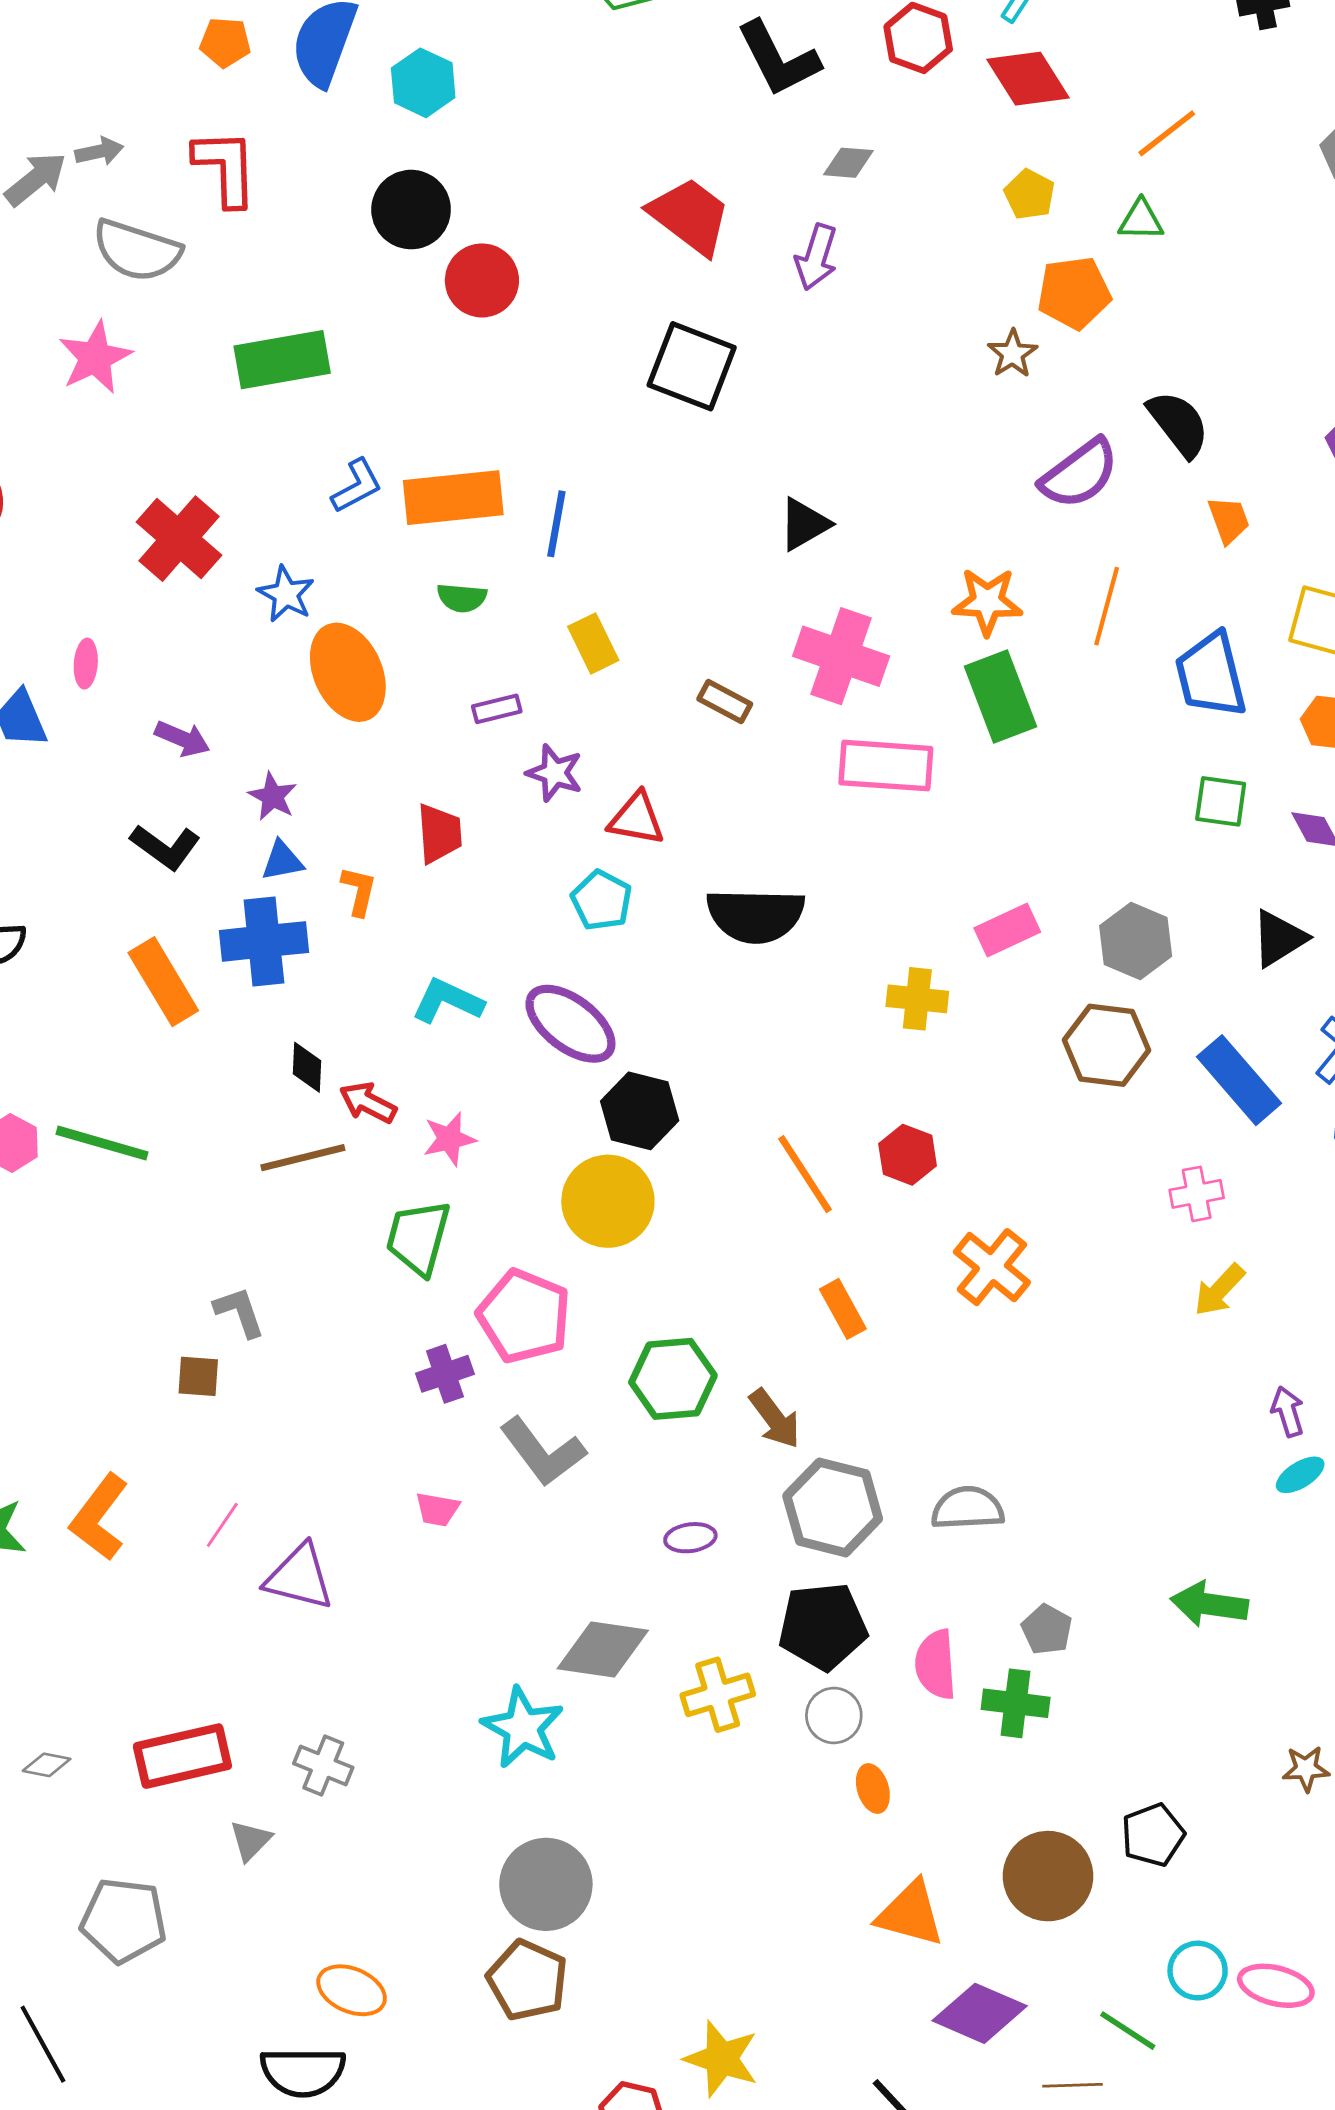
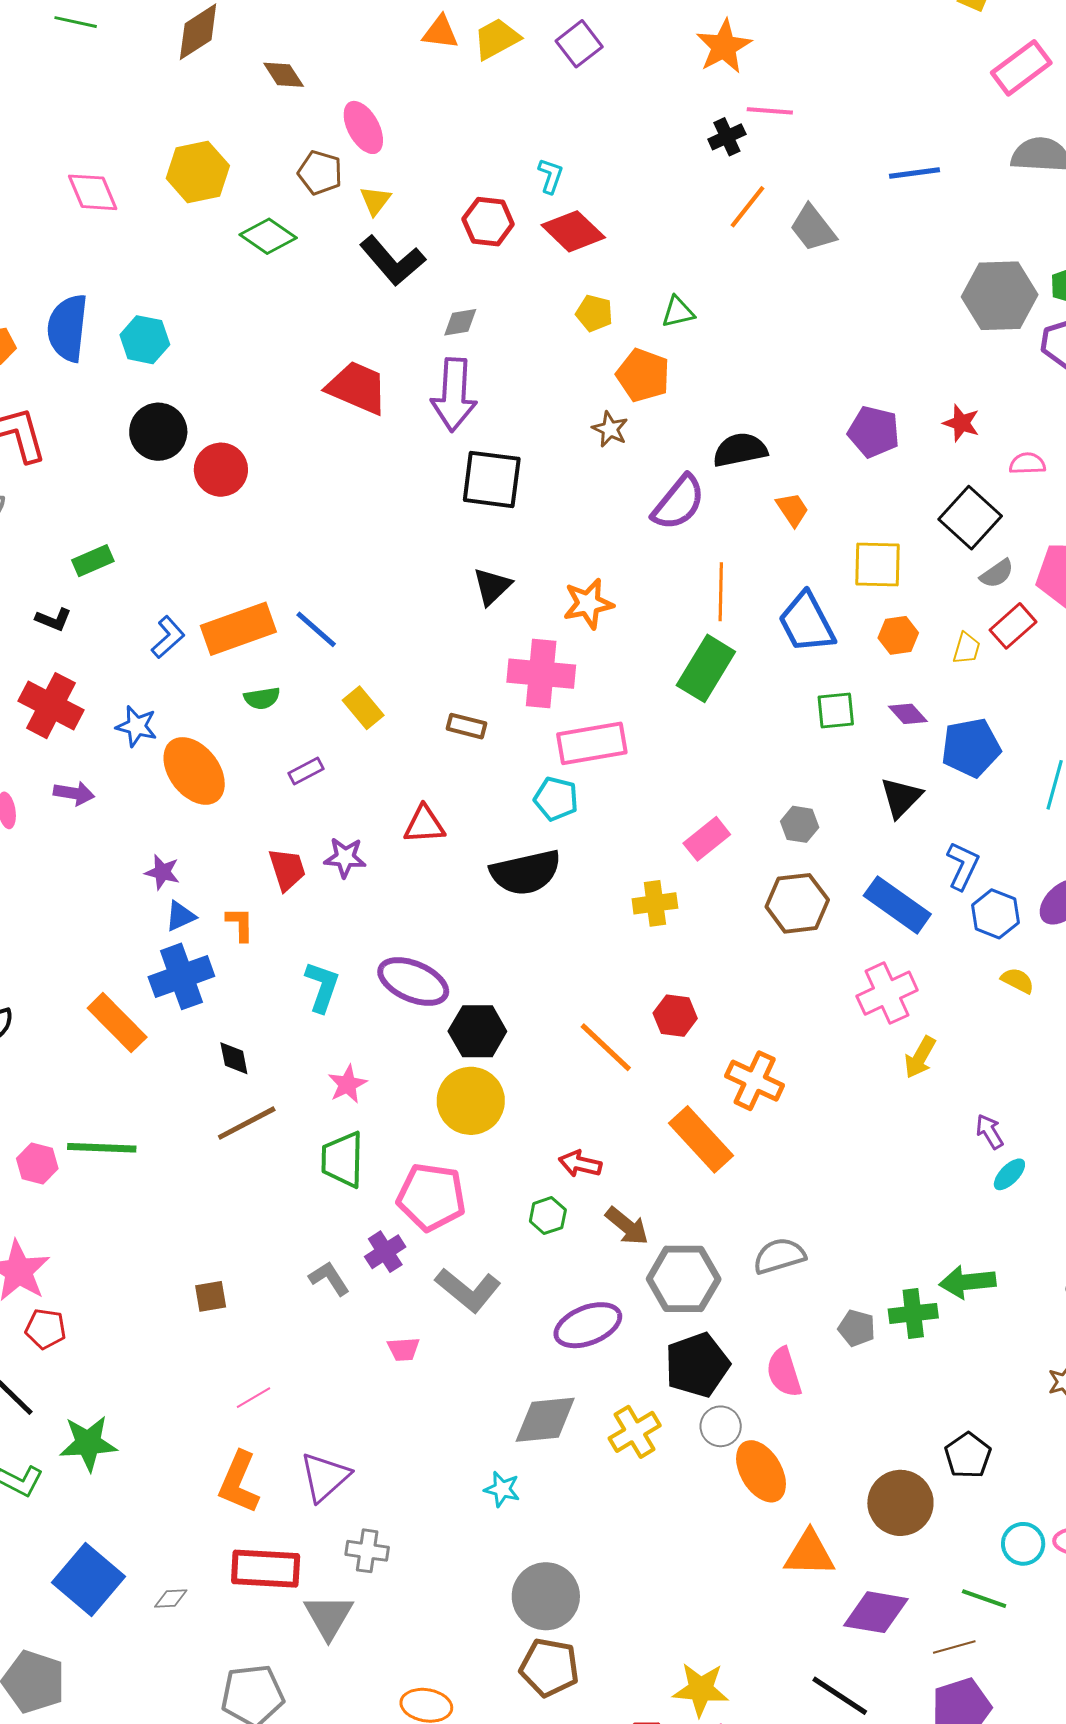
orange line: (1167, 133) -> (747, 207), moved
purple arrow: (816, 257) -> (454, 395), size x1.5
orange pentagon: (1074, 293) -> (643, 375), turned -30
green rectangle: (282, 360) -> (93, 561), size x0.6
black square: (692, 366) -> (492, 479), moved
black semicircle: (1178, 424) -> (740, 450), turned -50
blue line: (556, 524) -> (316, 629), turned -45
orange star: (987, 602) -> (588, 604), moved
green rectangle: (1001, 697) -> (706, 668), moved, turned 66
purple arrow: (182, 739) -> (74, 793), moved
purple star: (555, 773) -> (345, 858), moved
black L-shape: (165, 847) -> (53, 619), moved, size x0.7
cyan pentagon: (602, 900) -> (556, 799), moved
gray hexagon: (1136, 941) -> (800, 824), size x0.7
cyan L-shape: (448, 1001) -> (322, 987), turned 98
red arrow: (368, 1103) -> (580, 1164), moved
pink cross: (1197, 1194) -> (887, 993), size x1.5
orange rectangle: (843, 1309) -> (701, 1139), moved, size x1.6
gray L-shape: (240, 1312) -> (329, 1278), moved
green hexagon: (673, 1379) -> (548, 1216), size x0.6
orange L-shape: (99, 1517) -> (239, 1482), moved
pink line: (222, 1525) -> (254, 1398), turned 39
purple ellipse: (690, 1538) -> (588, 1325), size x1.8
purple triangle: (299, 1577) -> (325, 1477), moved, turned -42
green cross: (1016, 1703) -> (913, 1313), moved
cyan star: (523, 1728) -> (502, 1489), size x0.6
red rectangle: (182, 1756) -> (266, 1569), turned 30
orange ellipse: (873, 1789) -> (761, 1471), size x1.8
gray triangle: (251, 1840) -> (329, 1617), size x1.6

